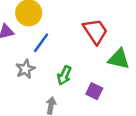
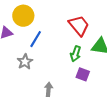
green arrow: (64, 75) -> (76, 54), moved

